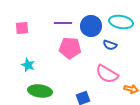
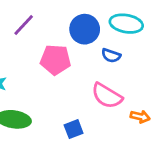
purple line: (63, 23) -> (24, 25), moved, turned -48

